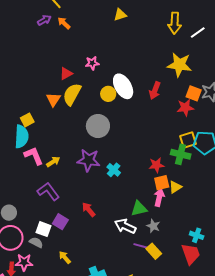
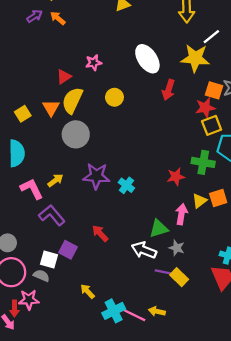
white line: (198, 32) -> (211, 37), moved
white ellipse: (123, 86) -> (147, 59), moved
yellow square: (27, 120) -> (23, 114), moved
gray circle: (98, 126) -> (76, 134), moved
yellow square: (188, 140) -> (212, 125), moved
pink L-shape: (34, 156) -> (32, 189), moved
orange square: (162, 183) -> (218, 198), moved
yellow arrow: (65, 257) -> (88, 291), moved

